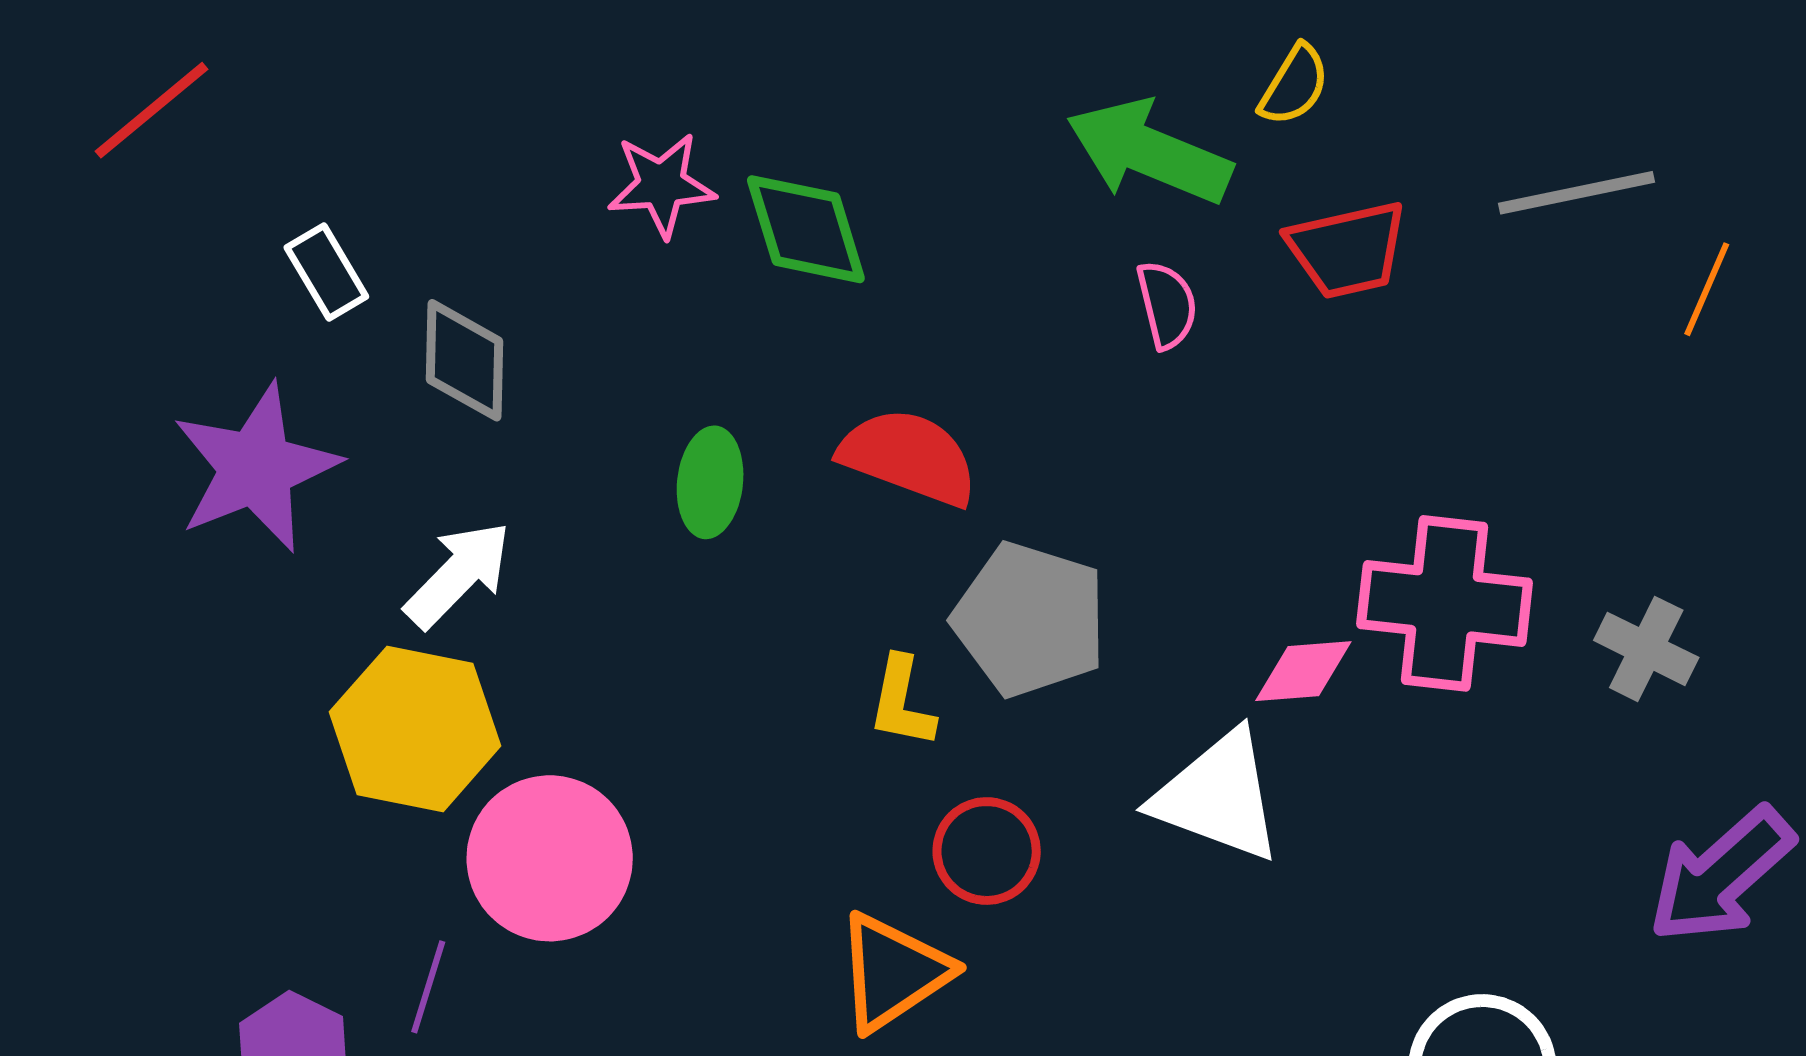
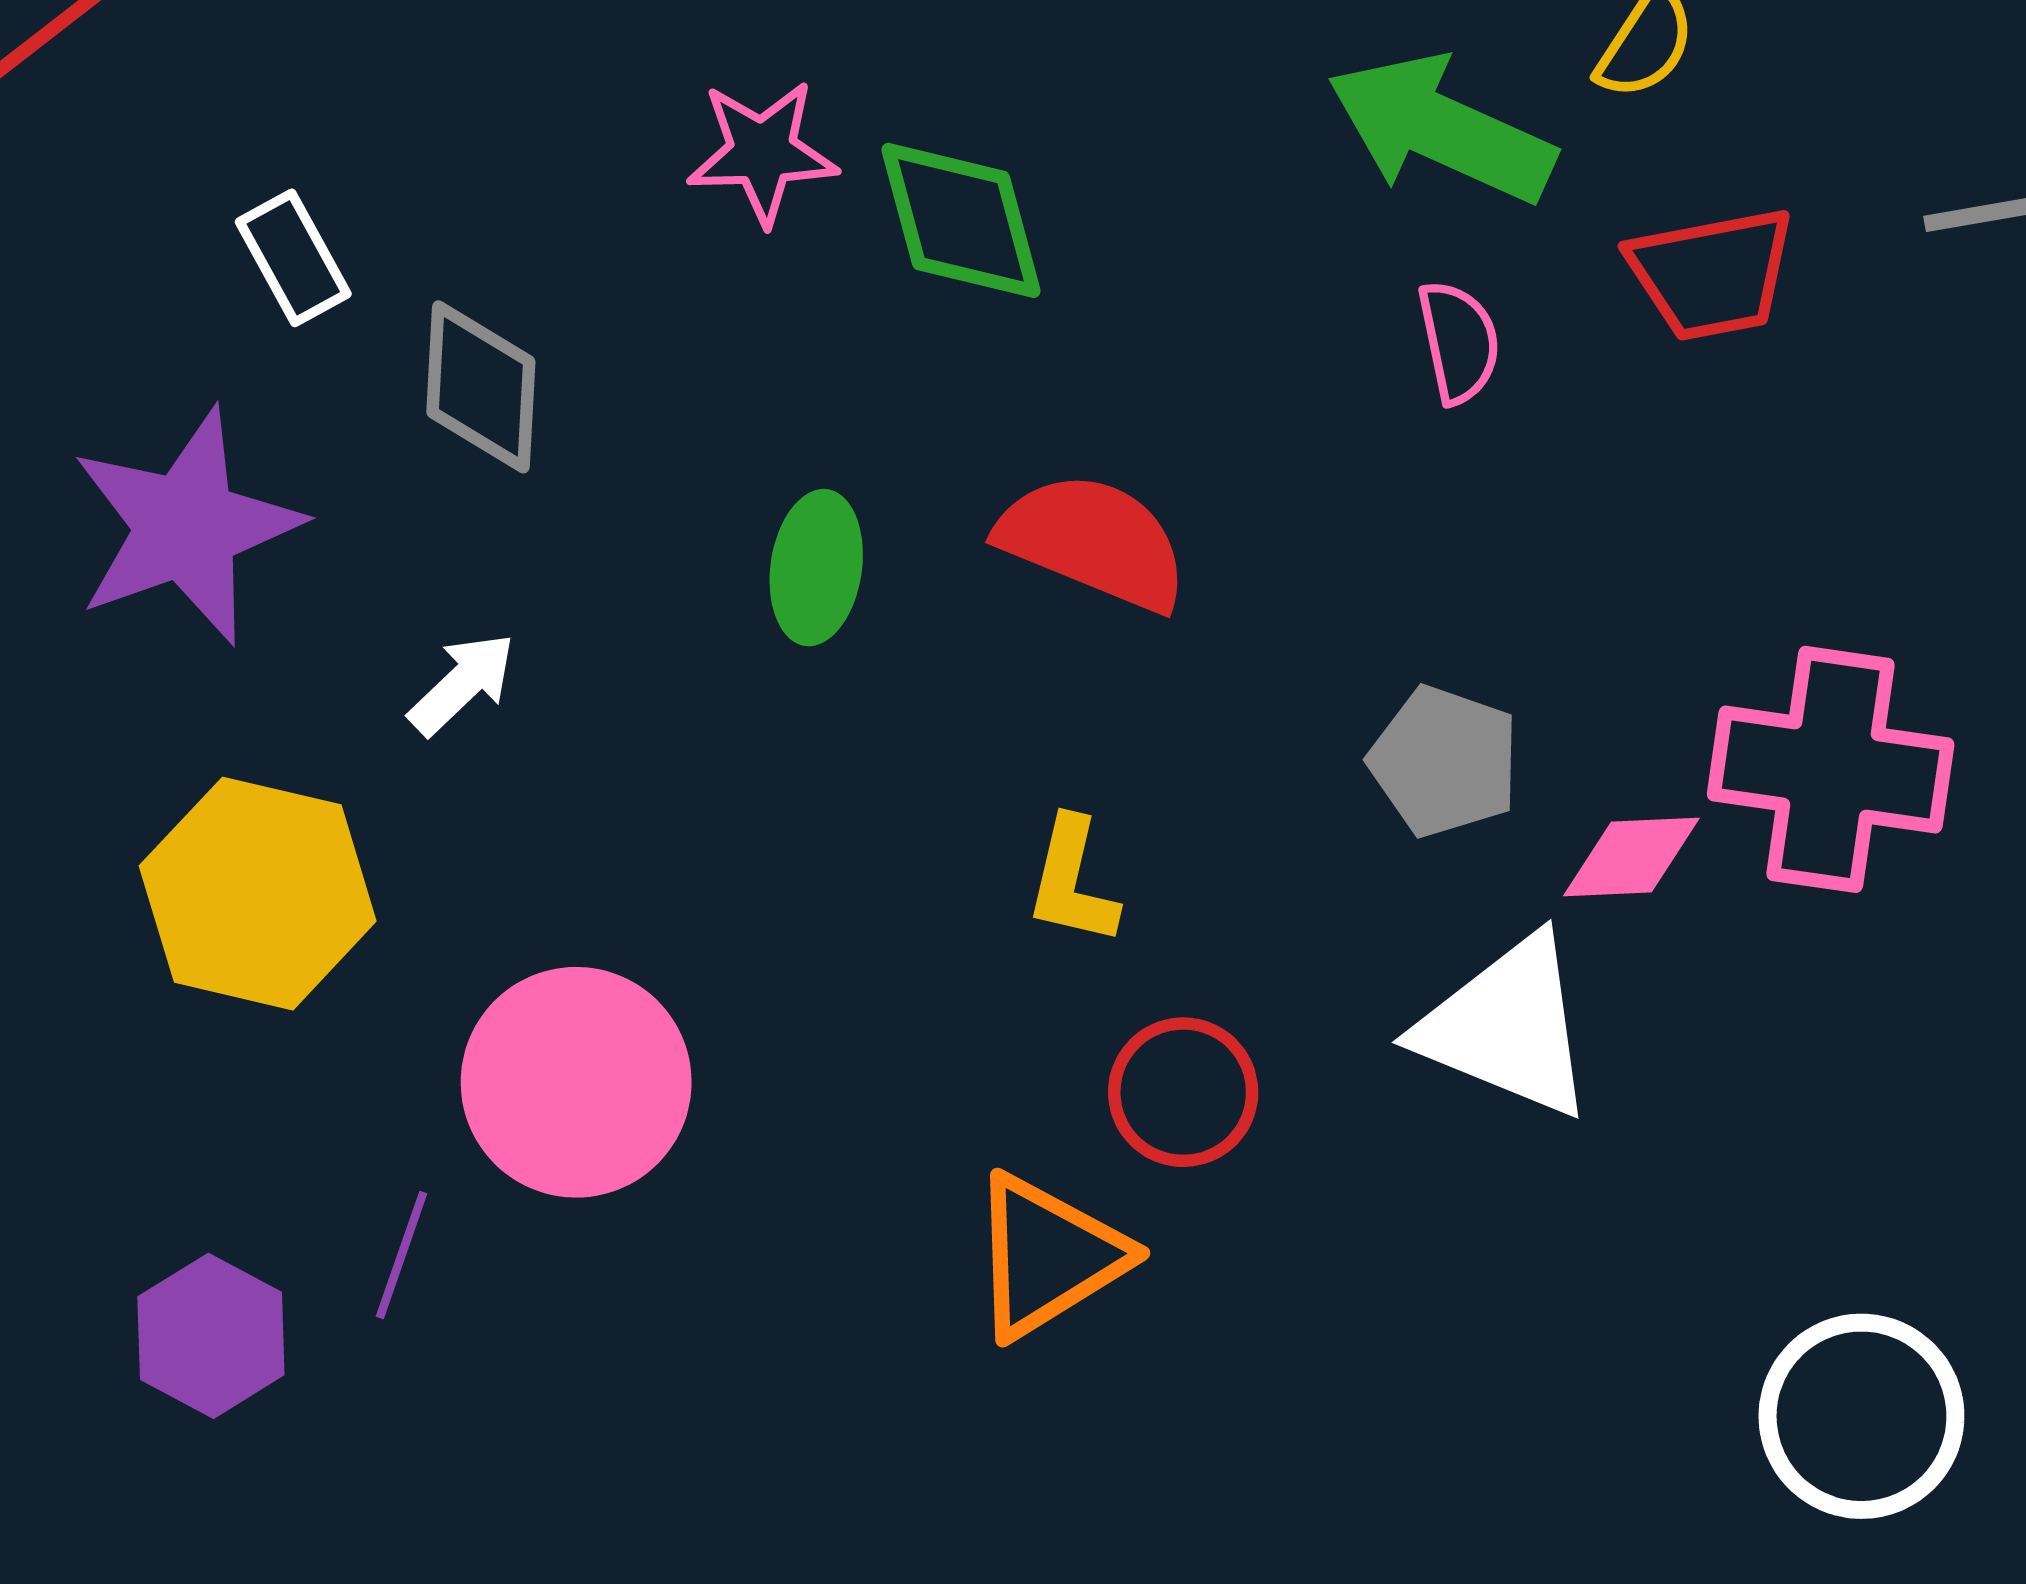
white arrow: (458, 574) -> (462, 684), size x0.7
gray pentagon: (1030, 619) -> (1444, 761), moved, size x0.7
yellow hexagon: (415, 729) -> (258, 894), moved

